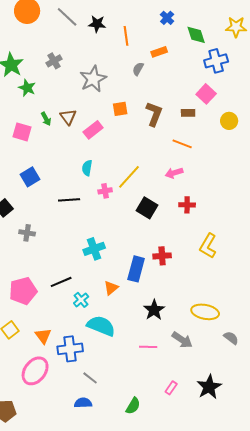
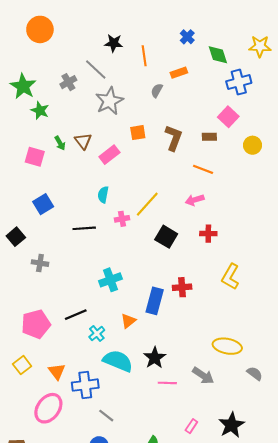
gray line: (67, 17) -> (96, 69), moved
black star: (154, 310) -> (155, 358), moved

